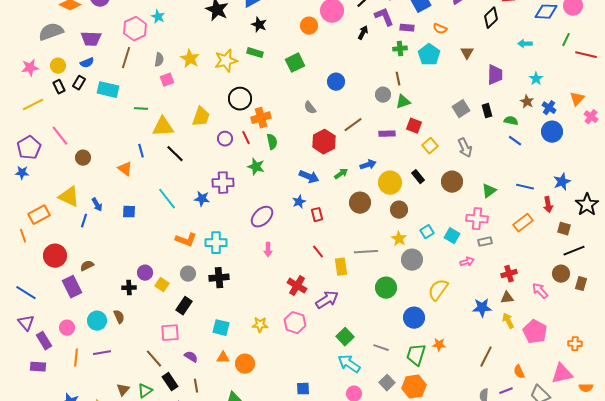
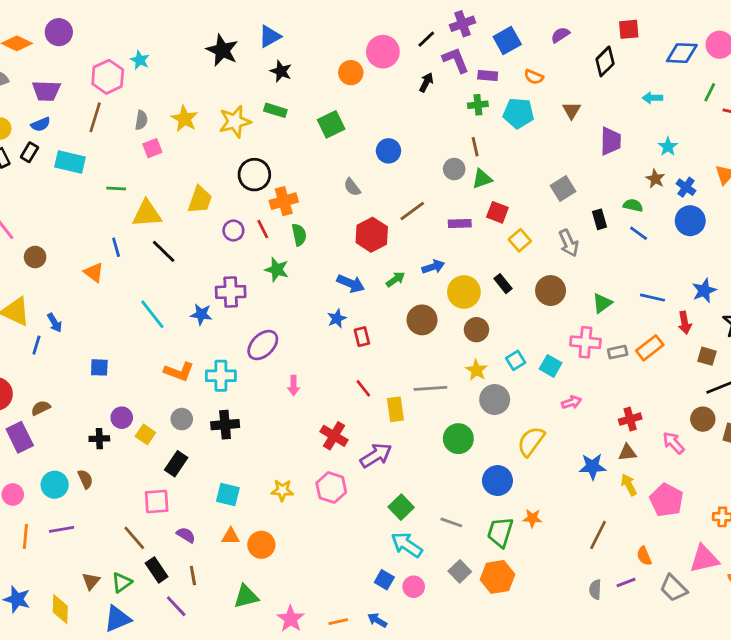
cyan pentagon: (429, 55) -> (518, 113), turned -30
black rectangle: (487, 111) -> (599, 219), moved
blue square: (129, 212) -> (99, 367), moved
purple ellipse: (262, 217) -> (263, 345), moved
gray rectangle: (485, 242) -> (618, 352), moved
blue square: (303, 389) -> (384, 580), moved, turned 32

